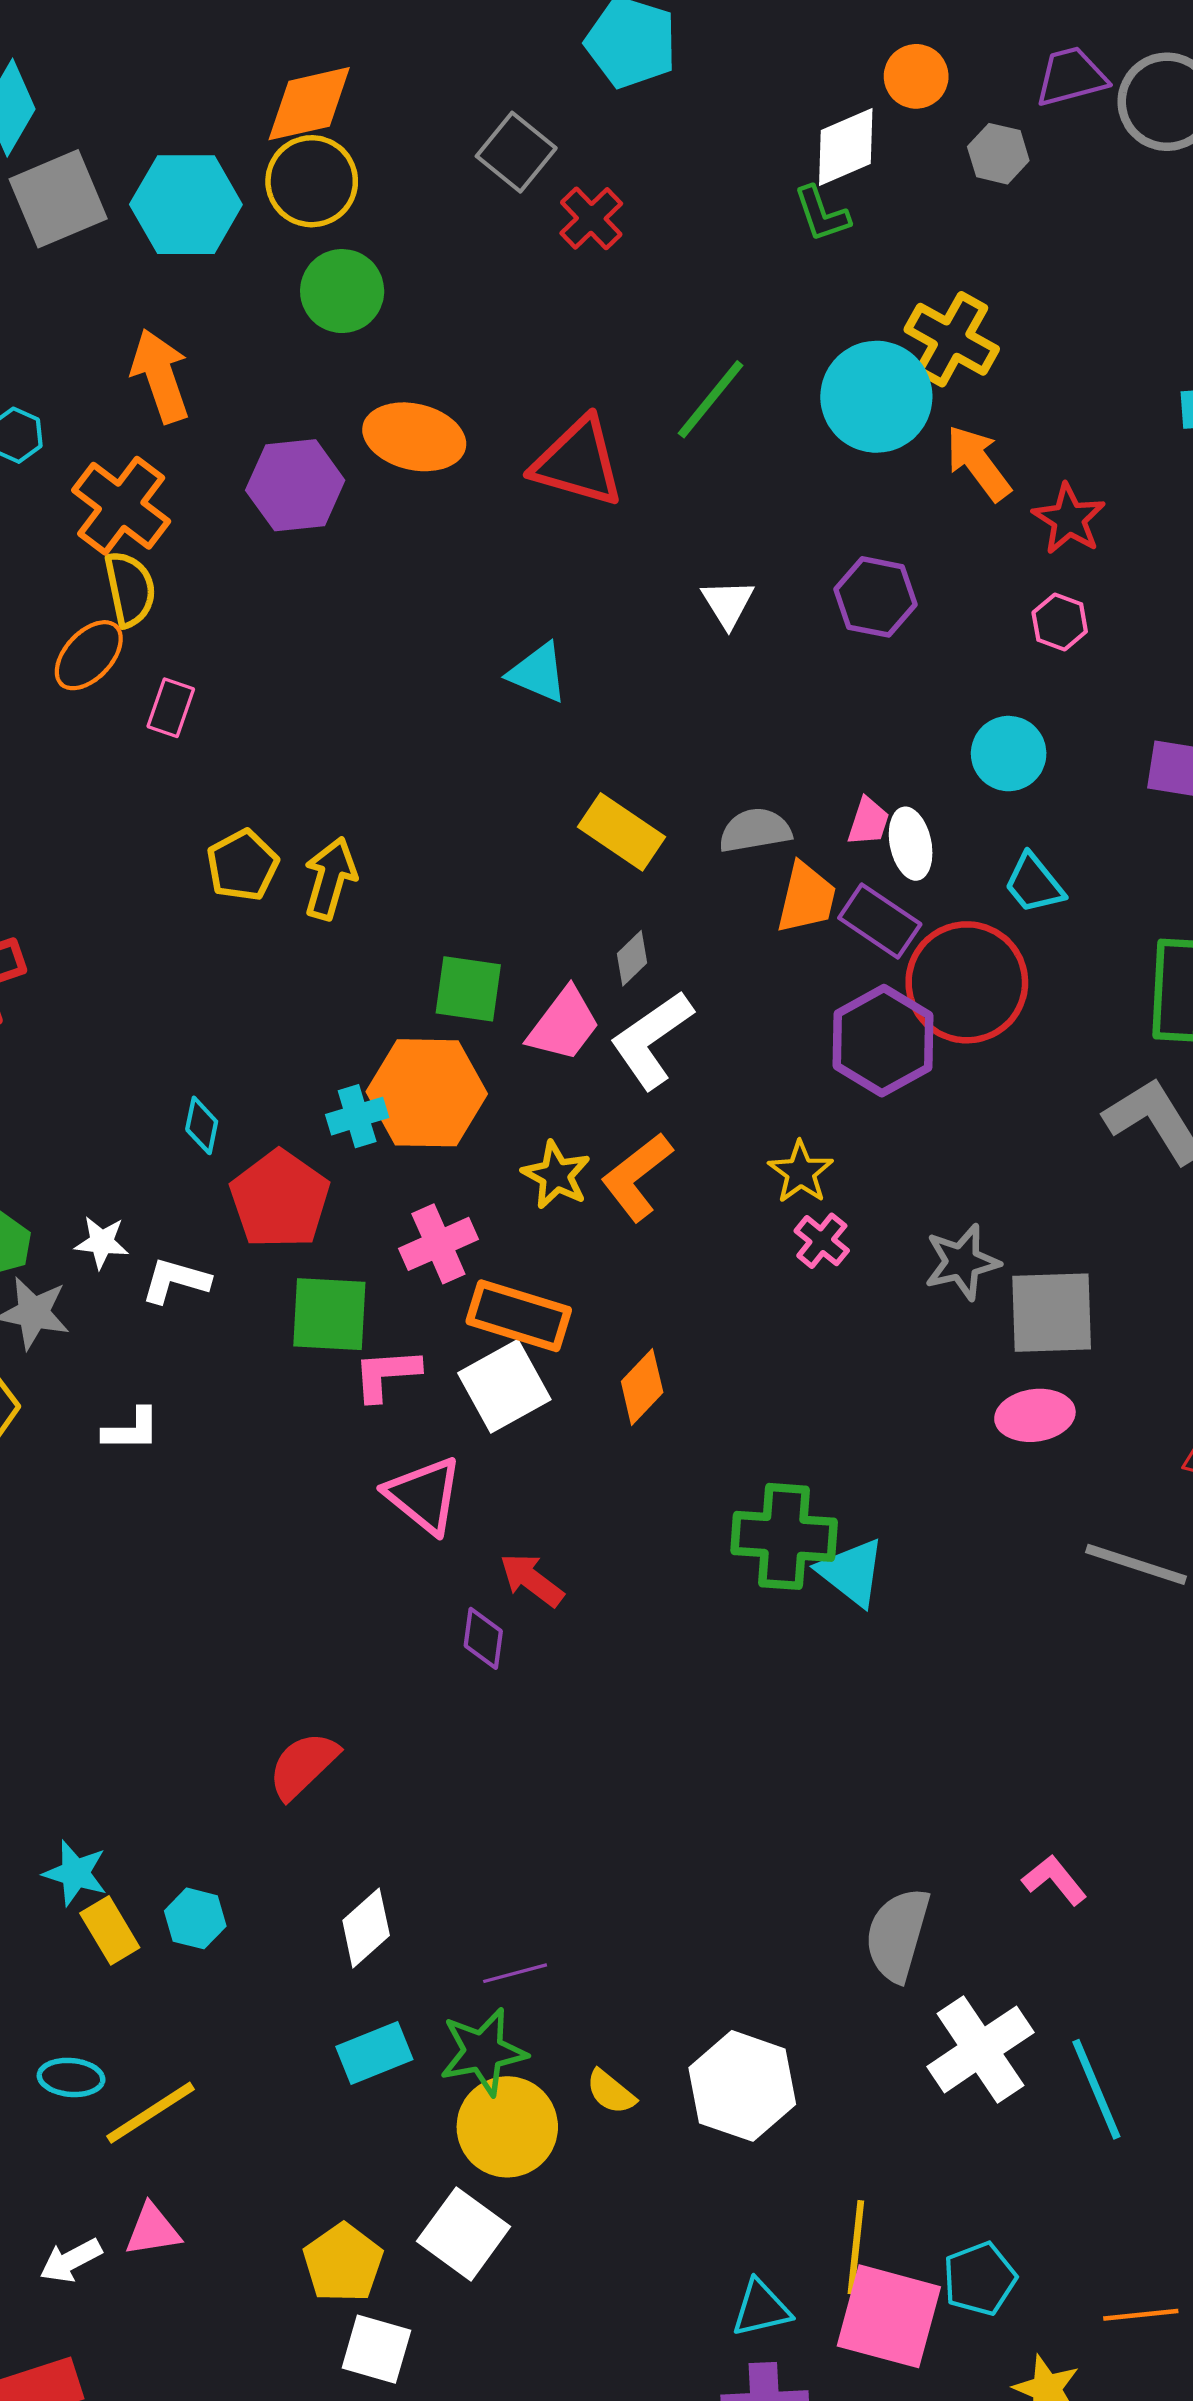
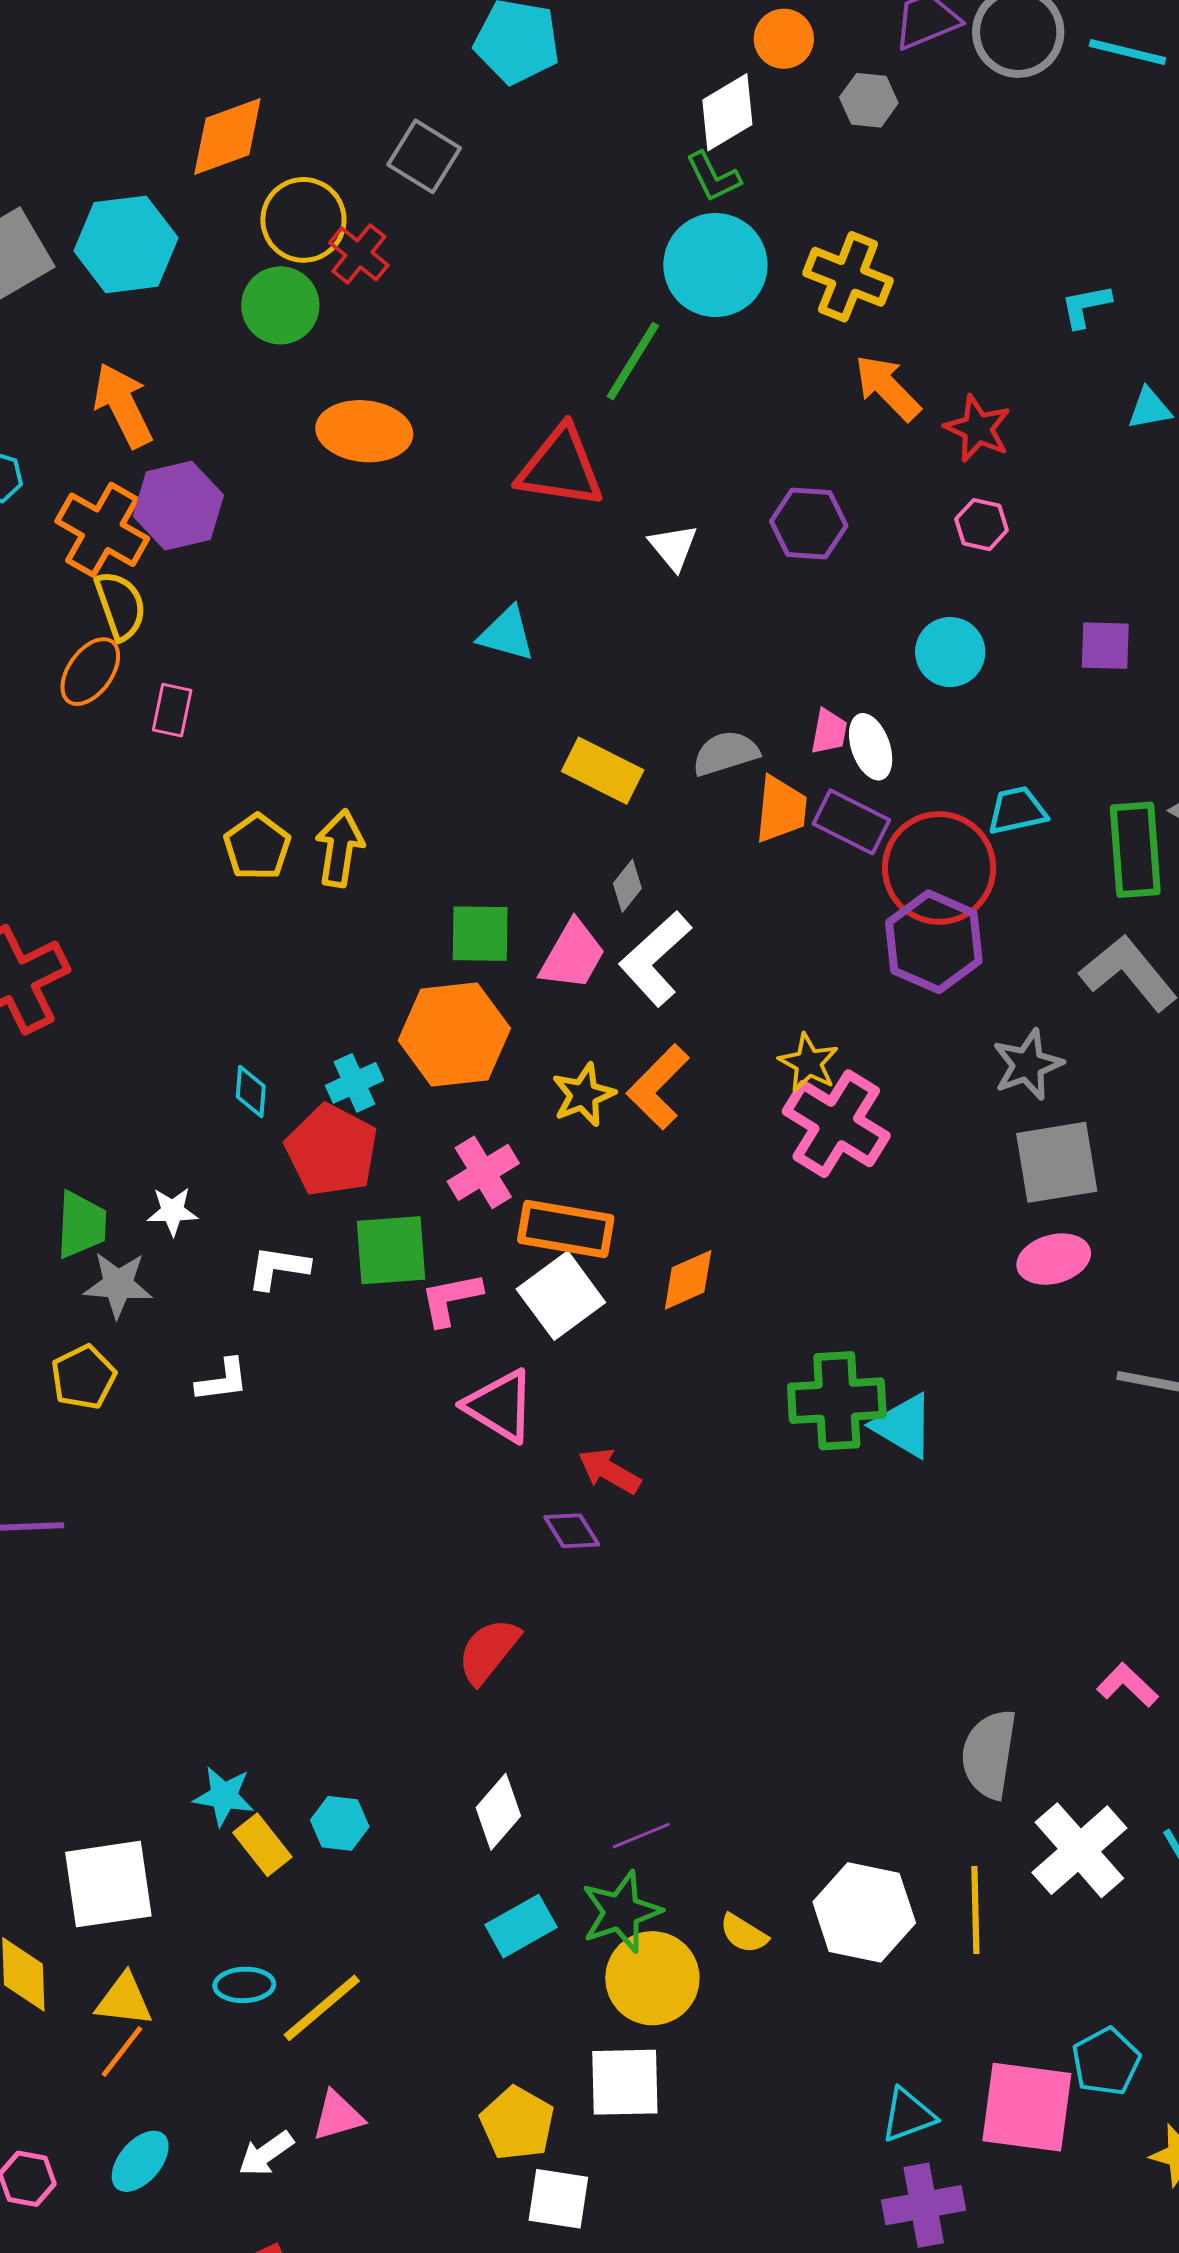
yellow circle: (312, 181) -> (303, 220), moved
red cross: (591, 218) -> (359, 254), moved
cyan circle: (876, 397) -> (715, 265), moved
red triangle: (578, 462) -> (560, 467), moved
purple hexagon: (295, 485) -> (178, 506), moved
cyan trapezoid: (1034, 884) -> (1017, 811), moved, turned 124
purple hexagon: (883, 1041) -> (934, 942), moved
cyan cross: (357, 1116) -> (354, 1083), moved
yellow star: (556, 1175) -> (584, 1095), turned 30
pink cross: (822, 1241) -> (836, 1124), size x2.0
gray star: (962, 1262) -> (1028, 1065), moved
white L-shape: (176, 1281) -> (278, 1268), moved
orange diamond: (642, 1387) -> (688, 1280), turned 30
purple diamond: (483, 1638) -> (572, 1531), turned -32
red semicircle: (303, 1765) -> (488, 1651), moved
white square: (464, 2234) -> (625, 2082), turned -30
yellow line: (856, 2247) -> (975, 1910), moved

